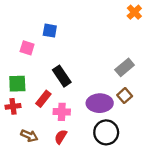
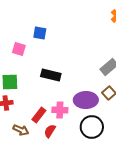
black rectangle: (62, 76) -> (51, 75), turned -42
red rectangle: (43, 99) -> (39, 115), moved
pink cross: (62, 112) -> (60, 110), moved

